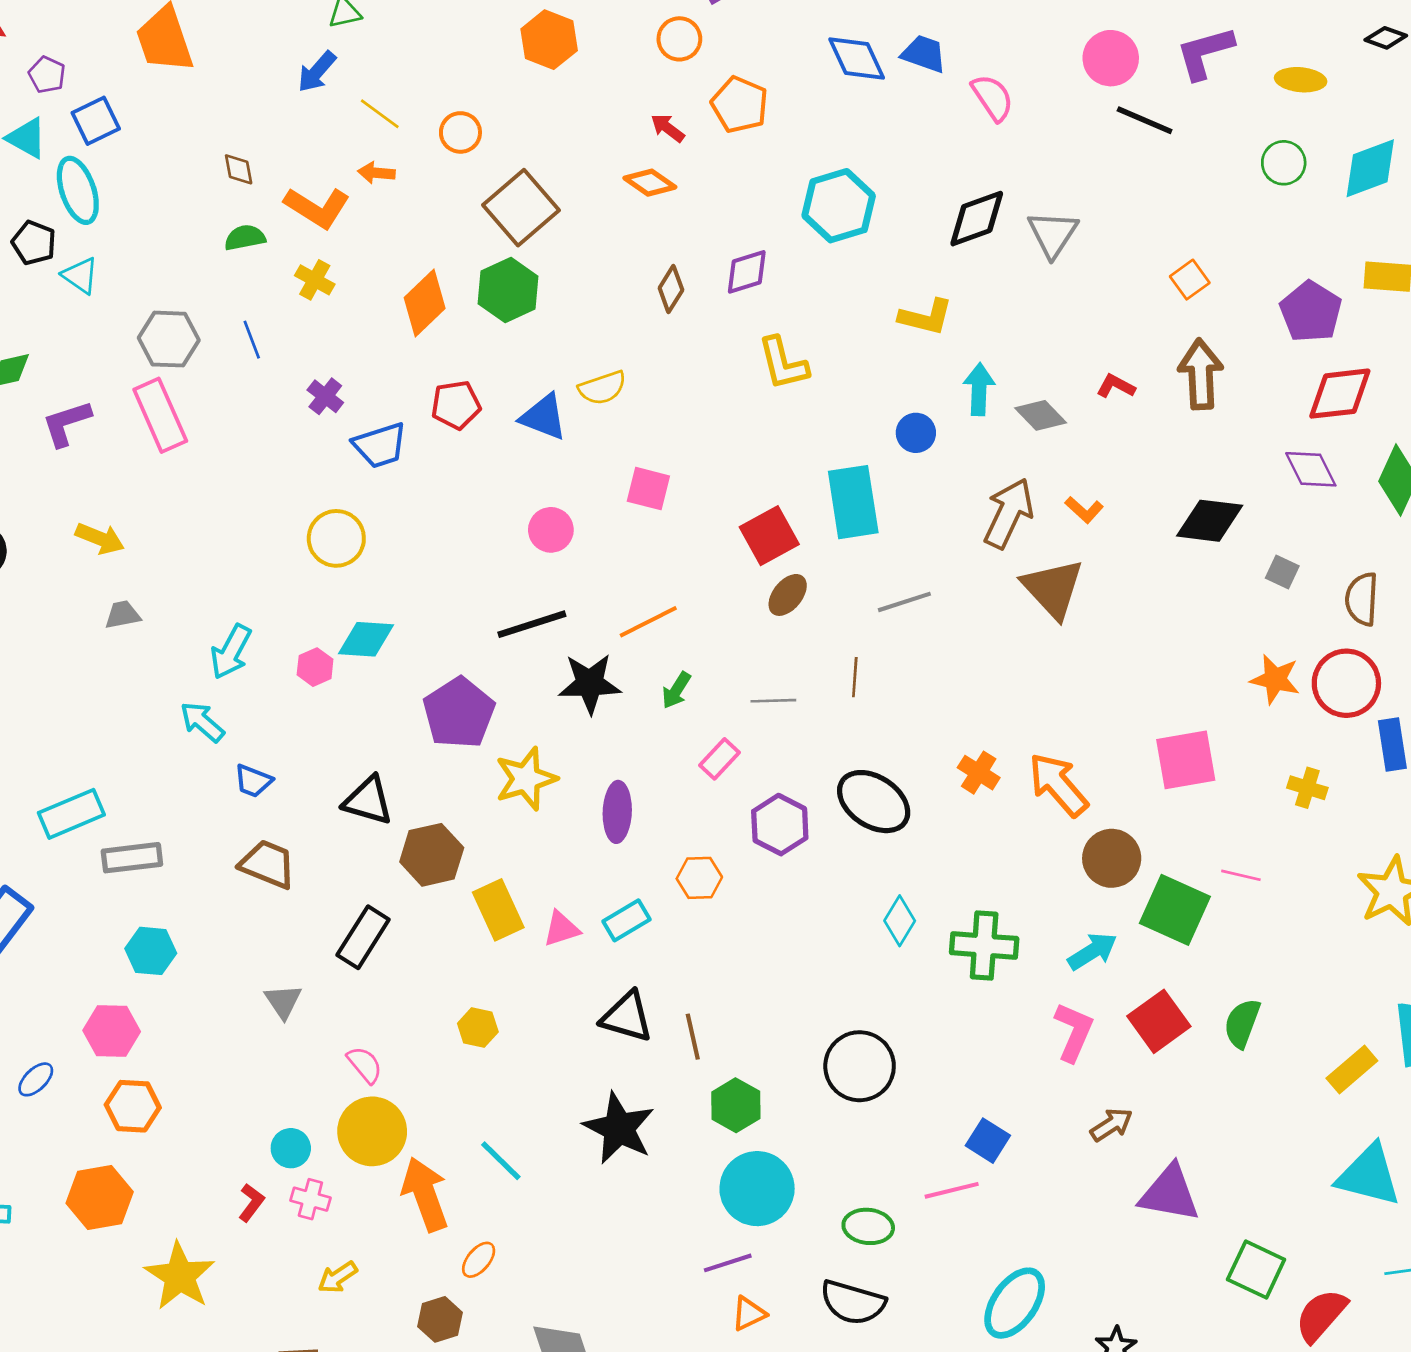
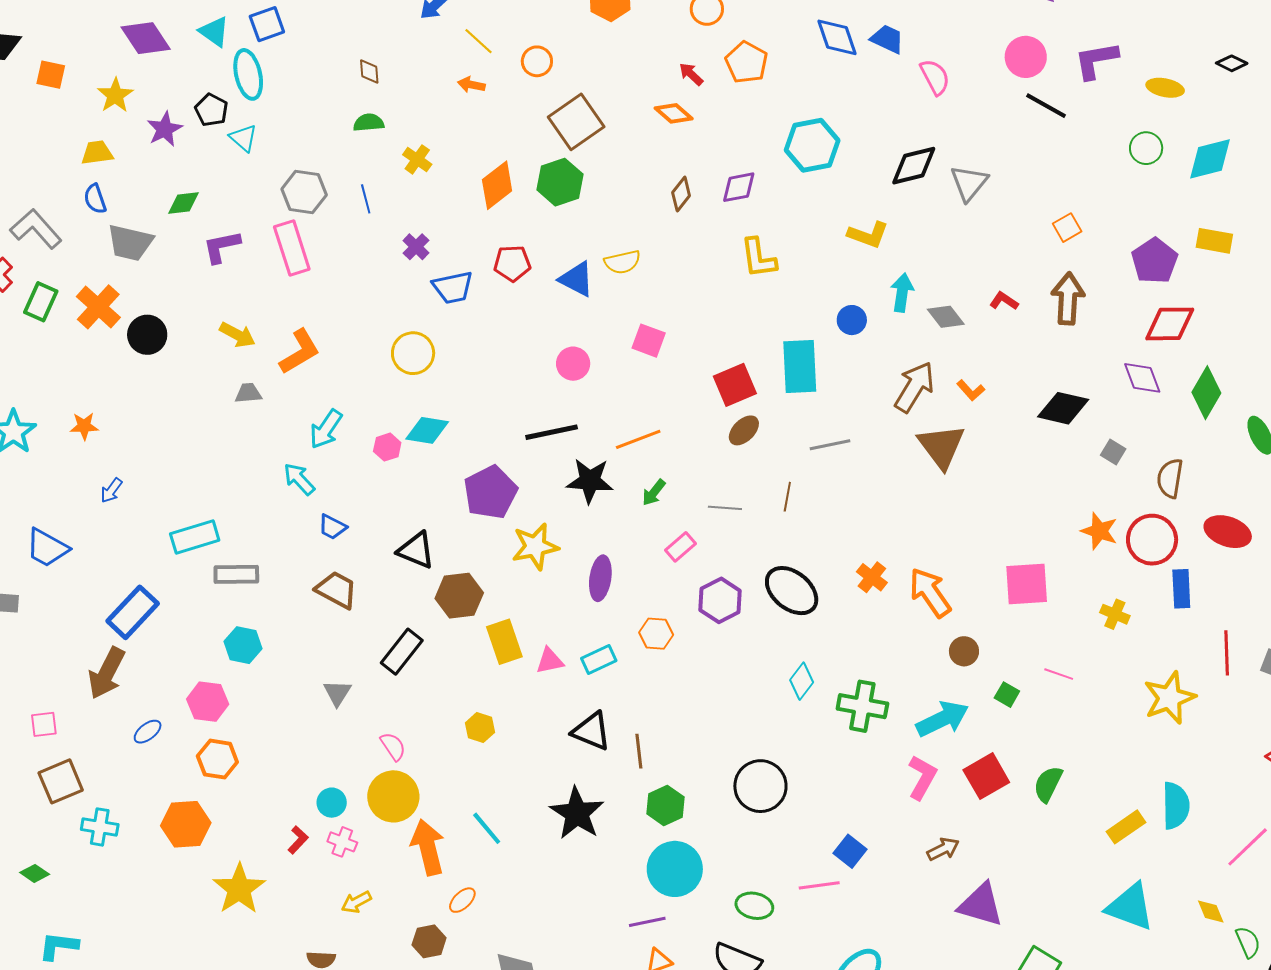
orange L-shape: (317, 207) -> (300, 352), moved, turned -69
brown circle: (1112, 858) -> (964, 651), size x0.7
green square: (1175, 910) -> (1007, 695), size x0.5
cyan arrow: (1092, 951) -> (942, 719), size x1.4

